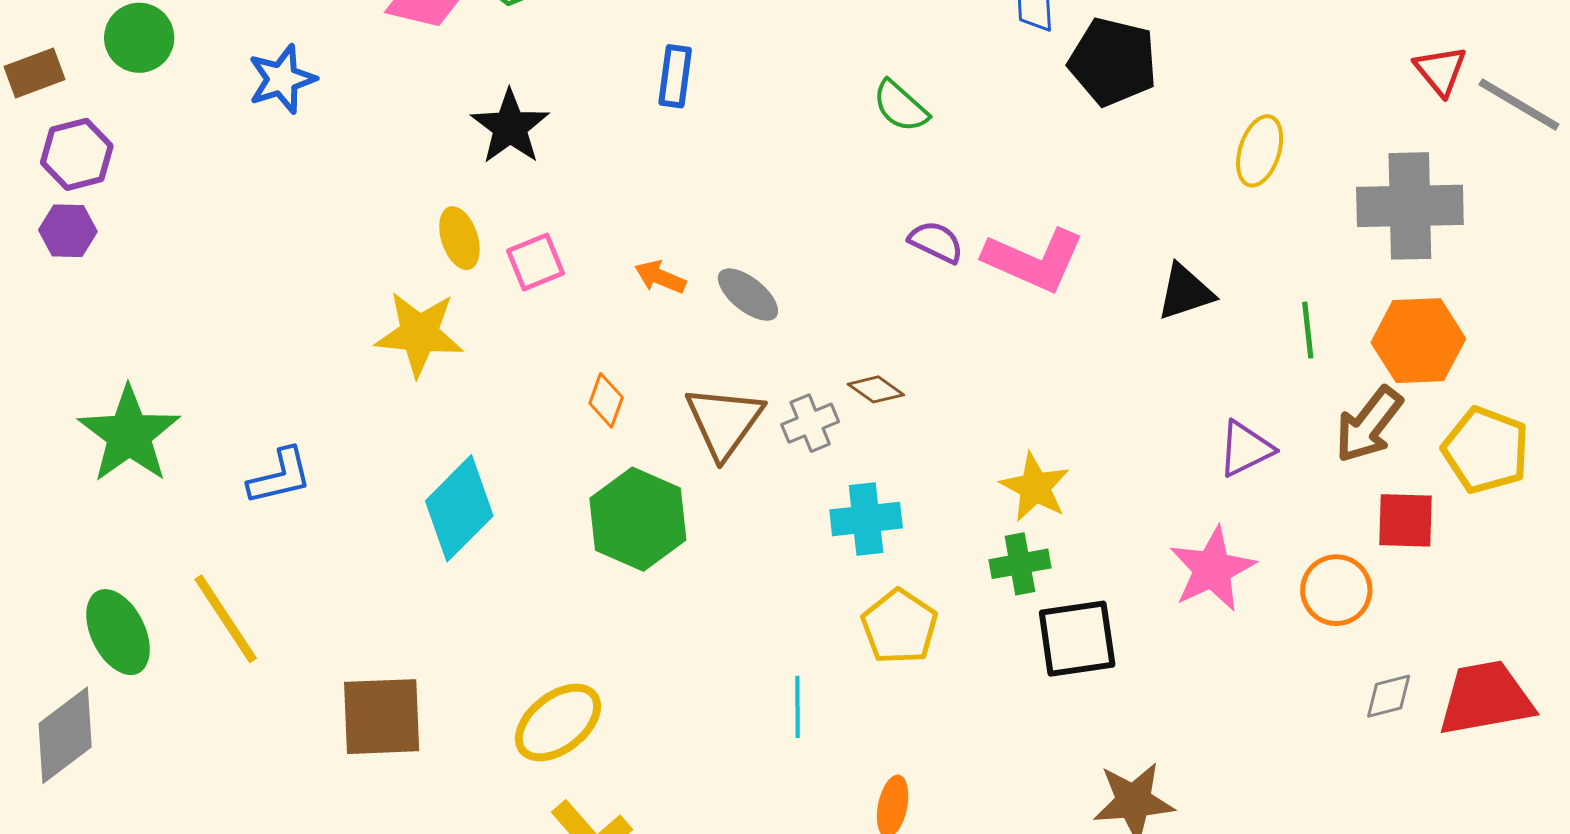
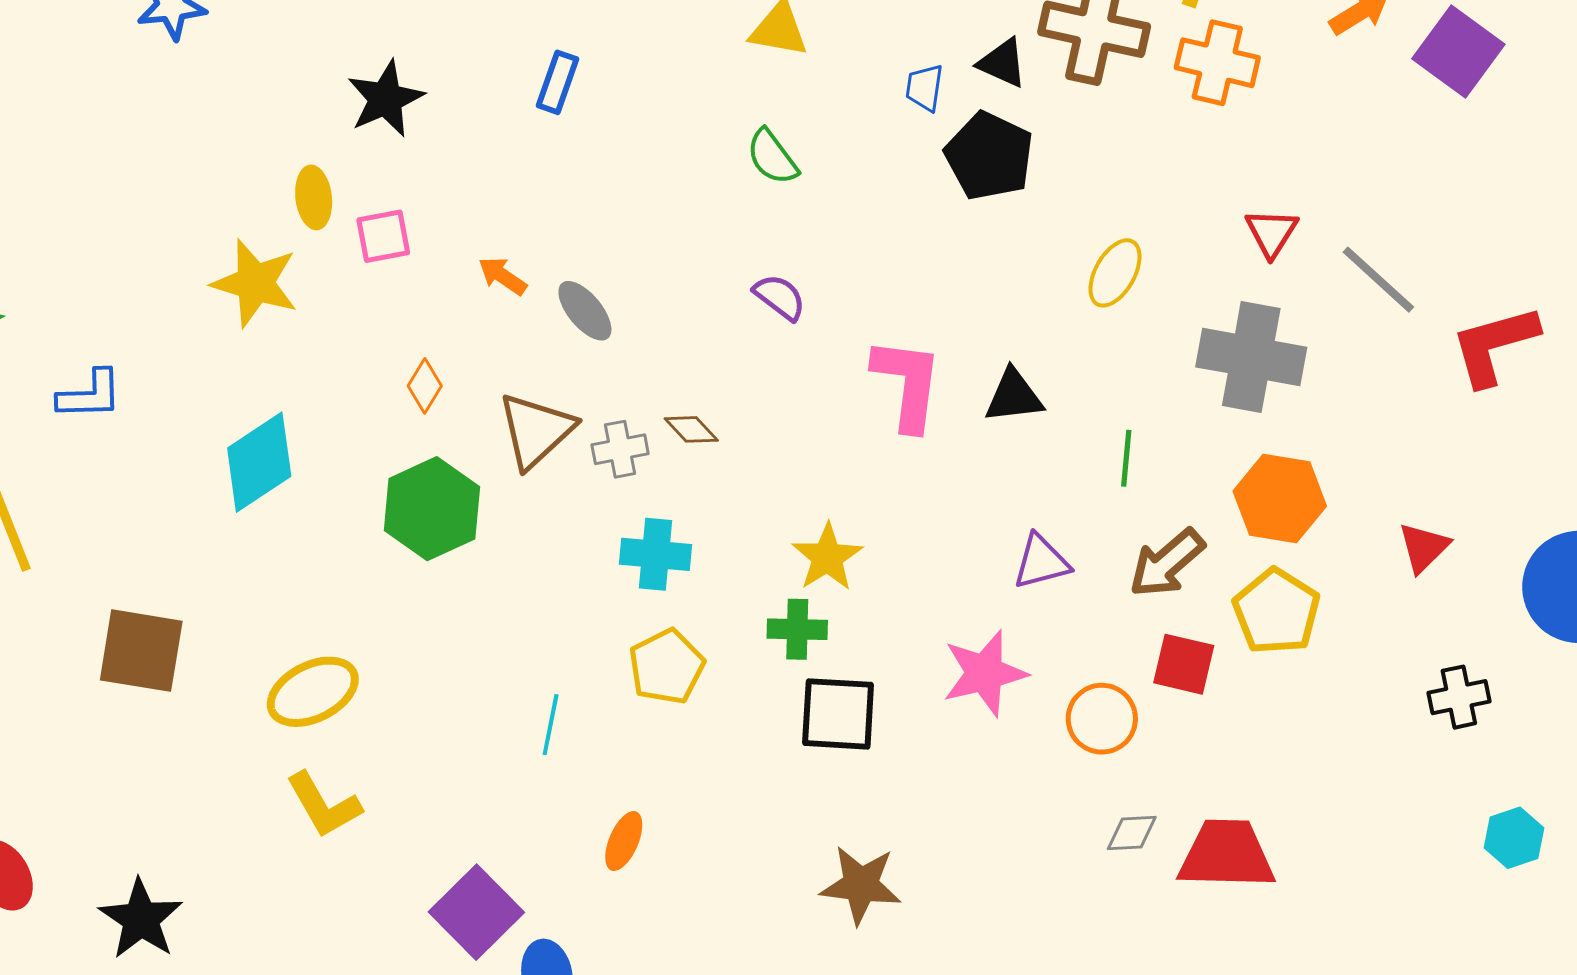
red triangle: (1441, 71) -> (1272, 233), moved
pink L-shape: (1034, 260) -> (907, 384), moved, turned -118
orange hexagon: (1418, 341) -> (1280, 499), moved

